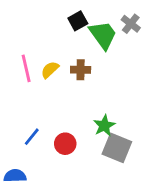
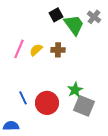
pink line: (26, 68) -> (19, 49), turned 36
blue line: (32, 137) -> (23, 98), turned -64
red circle: (65, 144) -> (47, 103), size x1.5

